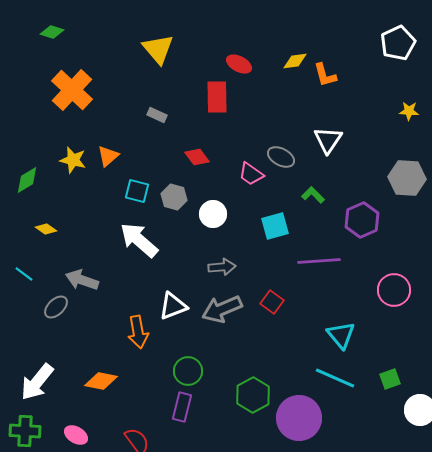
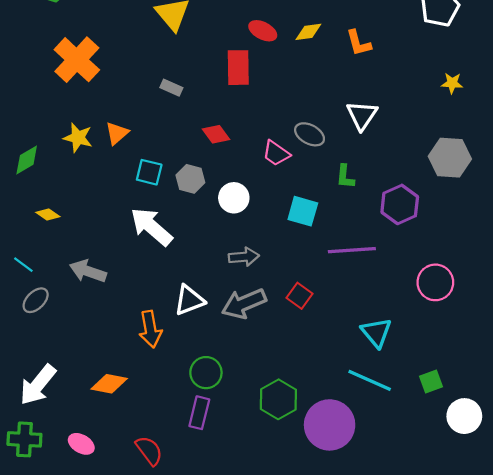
yellow diamond: (295, 61) -> (308, 32), moved
green L-shape: (313, 195) -> (345, 177), turned -130
cyan square: (275, 226) -> (303, 211), turned 32
gray ellipse: (56, 307) -> (36, 300), moved

